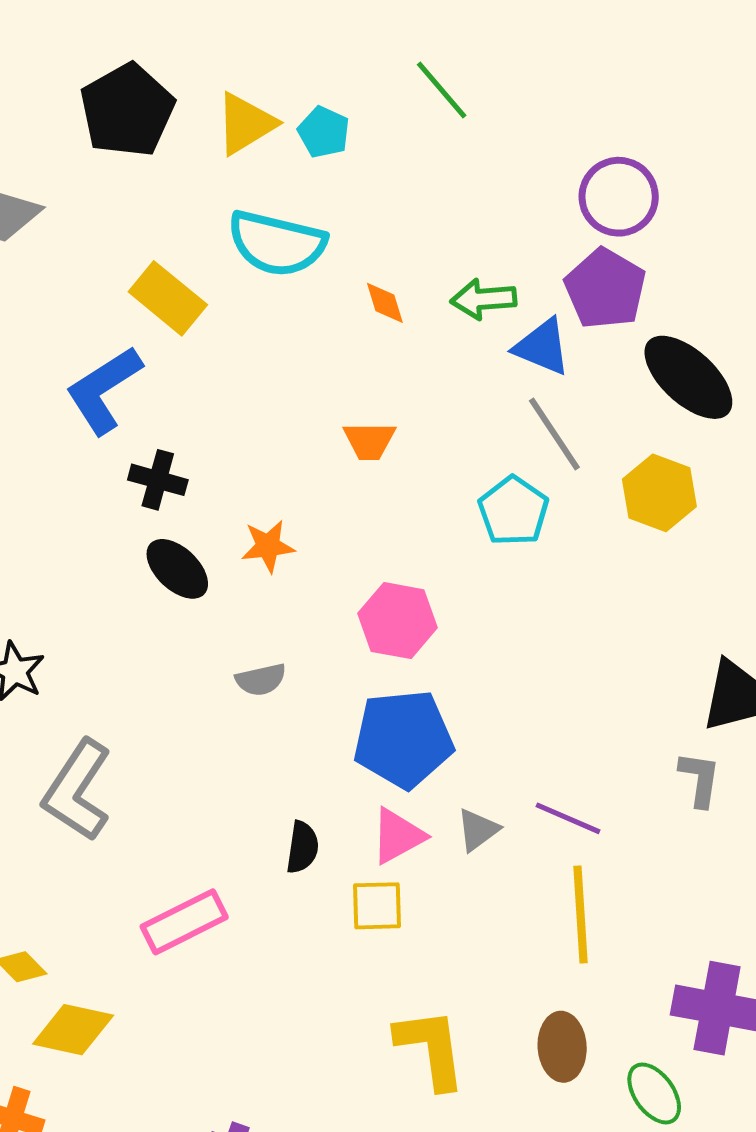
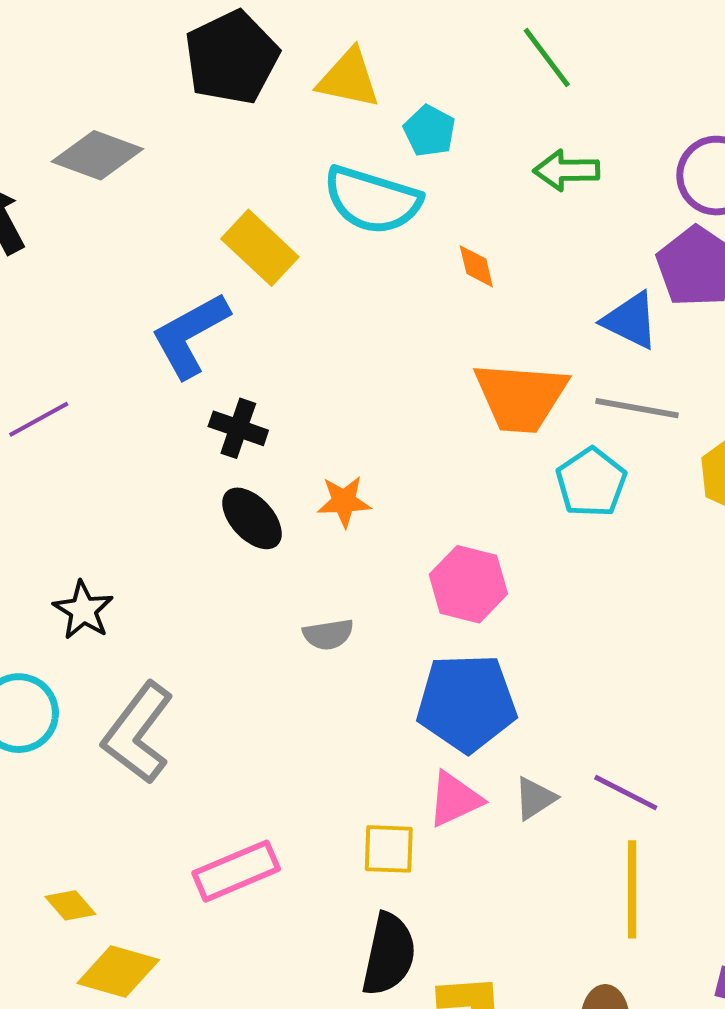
yellow triangle: (246, 124) -> (349, 79), turned 40
cyan pentagon: (324, 132) -> (430, 131), moved
green arrow: (483, 299) -> (566, 170), moved
gray line: (554, 434) -> (637, 408), turned -50
orange trapezoid: (369, 441) -> (521, 397), moved, size x1.8
black semicircle: (302, 847) -> (389, 954), moved, size x1.6
yellow square: (377, 906) -> (389, 849), moved

